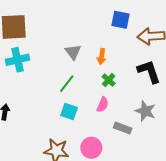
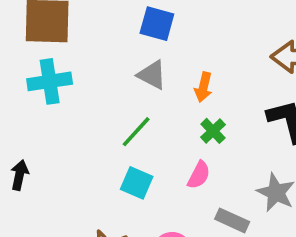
blue square: (120, 20) -> (157, 24), moved
gray triangle: (73, 52) -> (152, 75), turned -30

